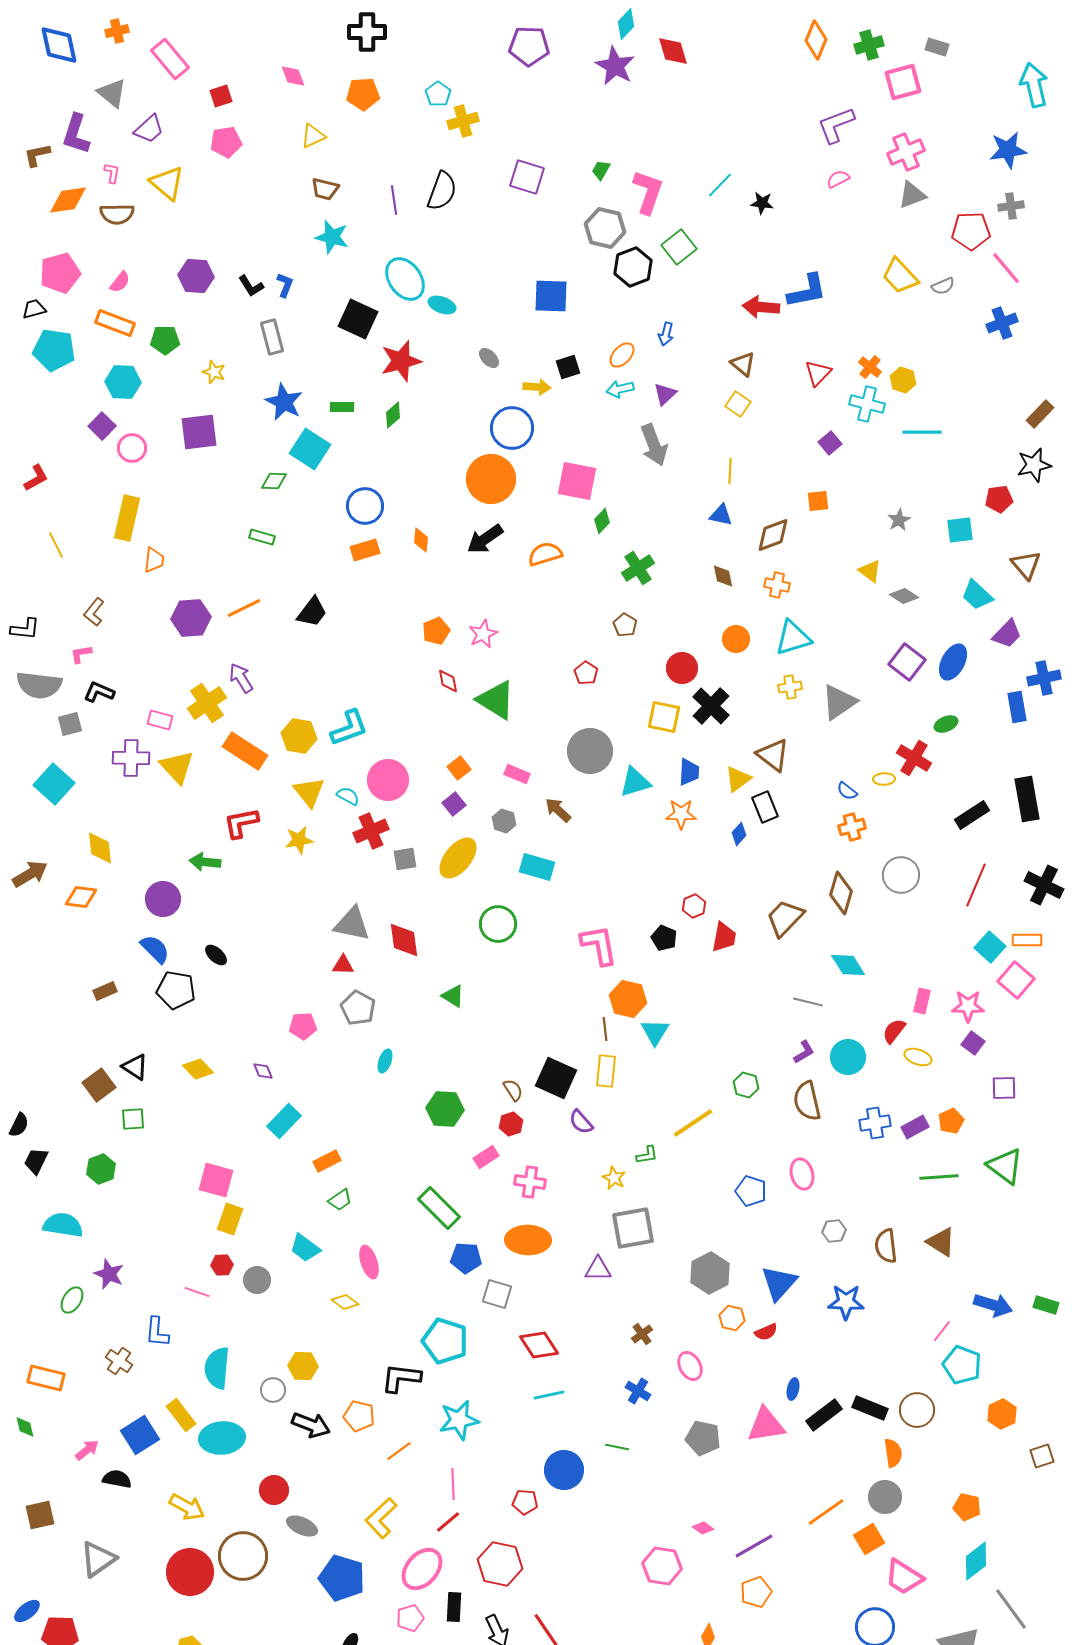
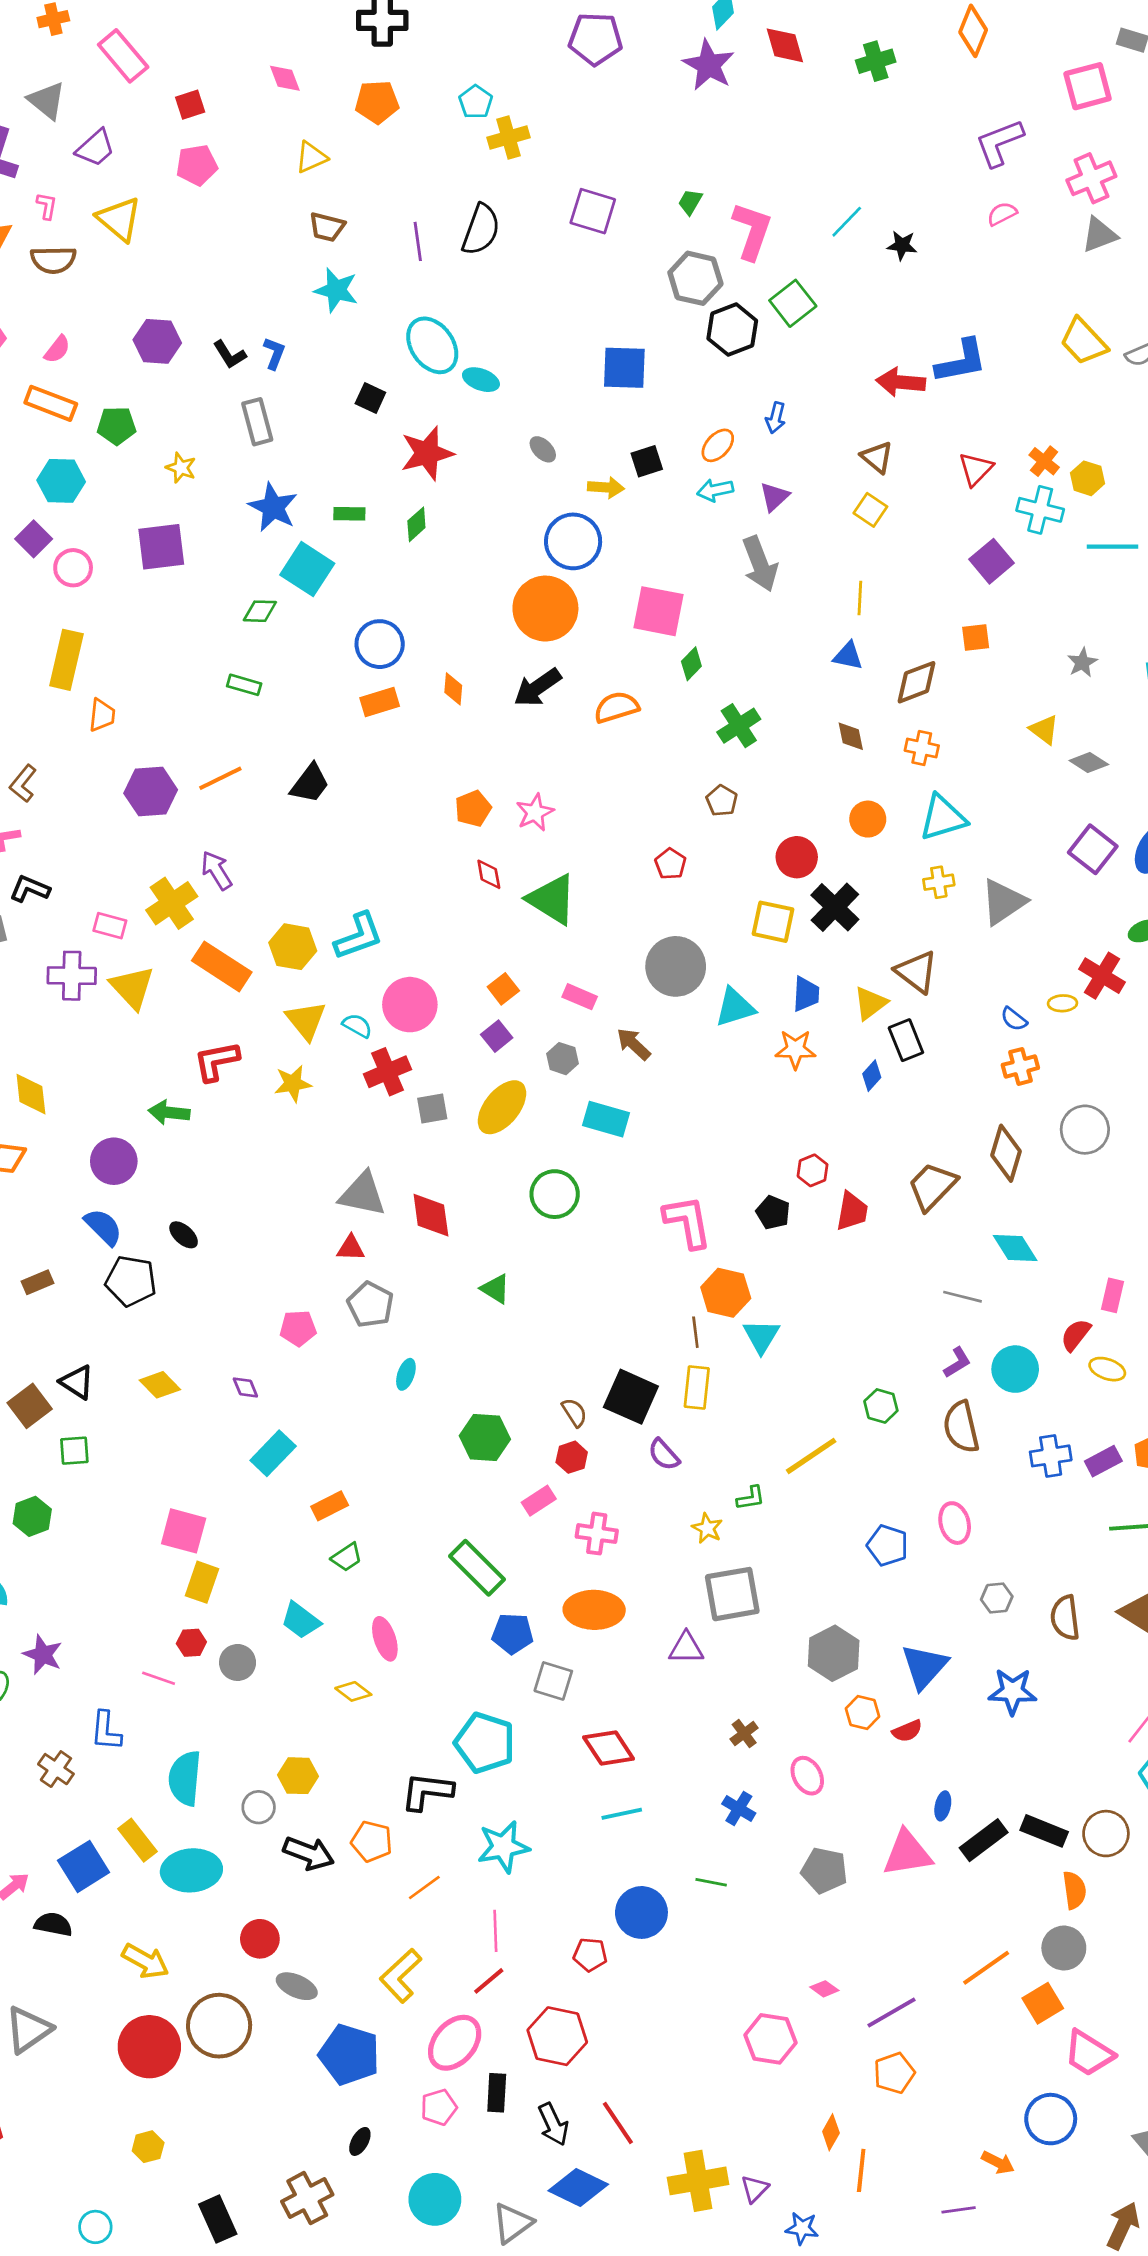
green cross: (869, 45) -> (876, 61), moved
black square: (358, 319) -> (370, 398), size x0.6
purple square: (830, 443) -> (991, 561), size x1.4

